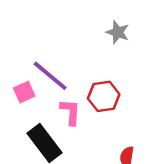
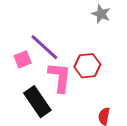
pink L-shape: (70, 112) -> (60, 77), size x1.4

